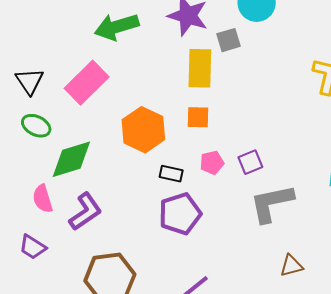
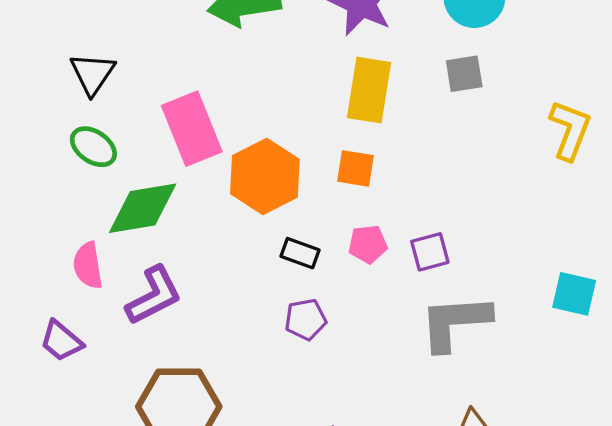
gray square: (228, 40) -> (464, 74), moved
pink rectangle: (87, 83) -> (192, 129), moved, turned -75
purple pentagon: (180, 214) -> (306, 319), size x0.6

